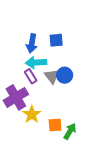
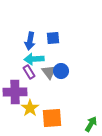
purple cross: (16, 97) -> (15, 92), turned 30
orange square: (55, 125) -> (52, 118), size x1.5
green arrow: (70, 131) -> (91, 124), moved

